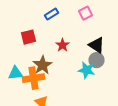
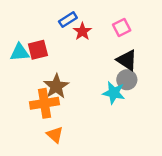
pink square: (86, 13) -> (122, 27), moved
red star: (62, 45) -> (82, 31), moved
cyan triangle: (16, 73) -> (20, 52), moved

